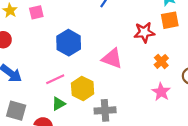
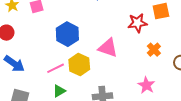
yellow hexagon: (83, 89) -> (79, 65), moved
pink star: (161, 92) -> (146, 85), moved

